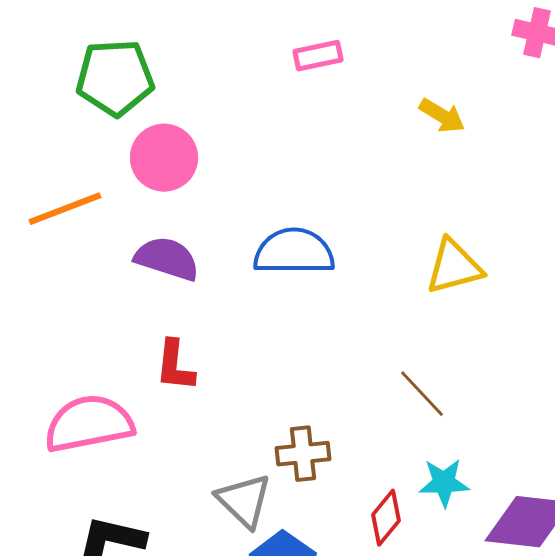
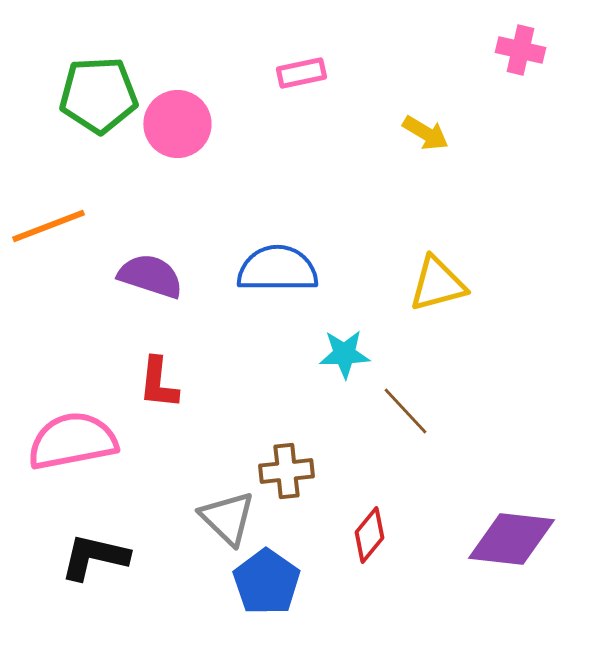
pink circle: (164, 158) -> (177, 124), moved
cyan star: (444, 483) -> (344, 354), moved

